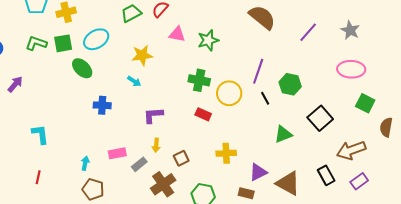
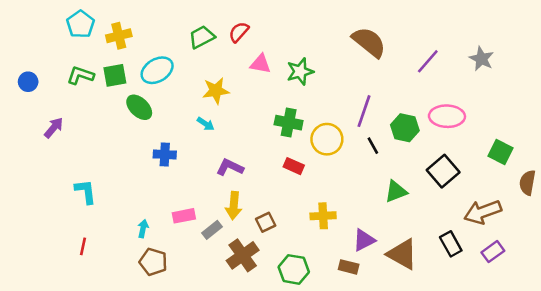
pink ellipse: (351, 69) -> (447, 116), moved
purple L-shape: (153, 115) -> (230, 167), turned 30
yellow arrow: (156, 145) -> (234, 206), size x1.5

